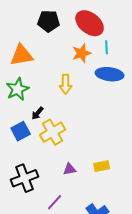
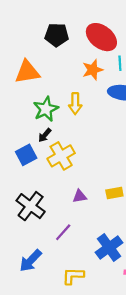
green star: (18, 89) -> (46, 109), moved
black cross: (25, 178) -> (31, 206), turned -32

